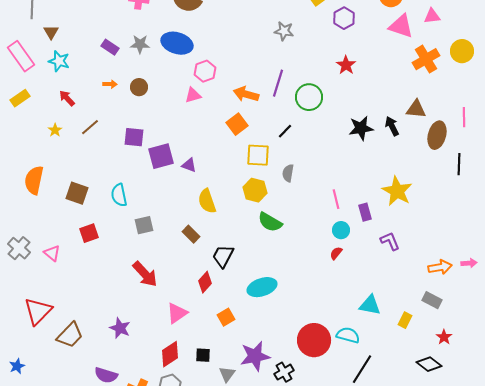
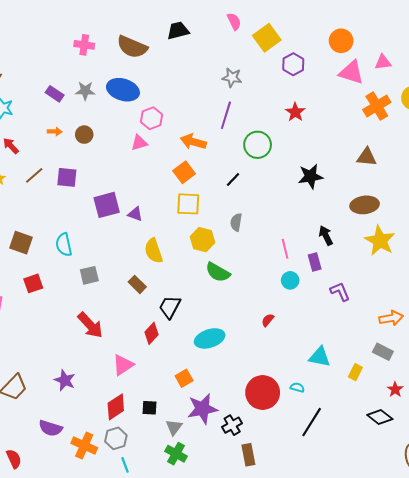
purple line: (278, 83) -> (226, 115), moved
black arrow: (392, 126) -> (326, 236), moved
brown ellipse: (437, 135) -> (365, 205), moved, turned 68
purple square: (134, 137) -> (67, 177), moved
yellow square: (258, 155) -> (188, 204), moved
yellow star: (397, 191) -> (380, 241), moved
red semicircle: (336, 253) -> (268, 320), moved
orange square: (226, 317) -> (184, 378), moved
cyan semicircle: (348, 335) -> (297, 387), size x0.6

